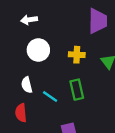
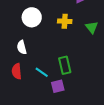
green rectangle: (77, 90) -> (65, 65), moved
cyan line: (50, 97) -> (42, 72), moved

